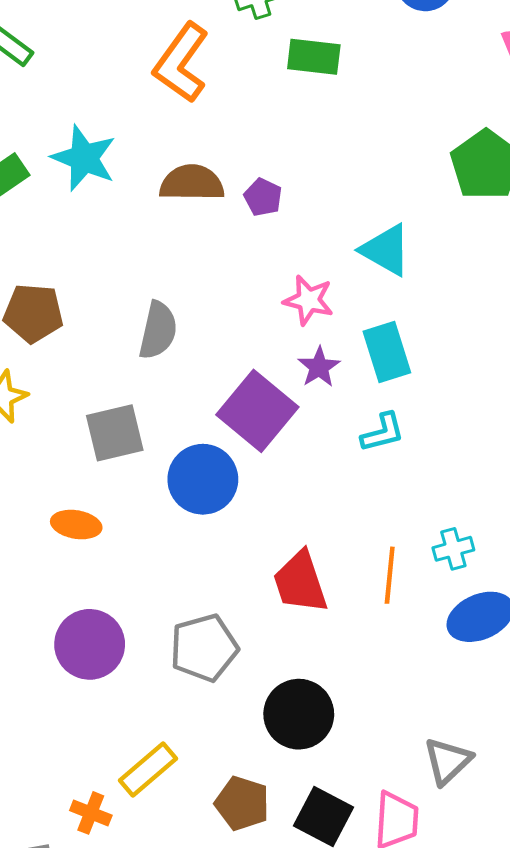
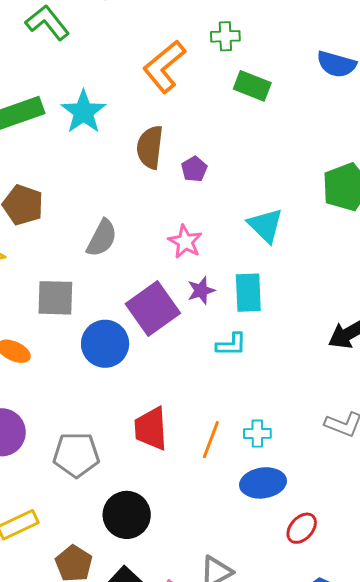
brown semicircle: (192, 183) -> (150, 147), turned -99
pink star: (309, 300) -> (185, 242), moved

